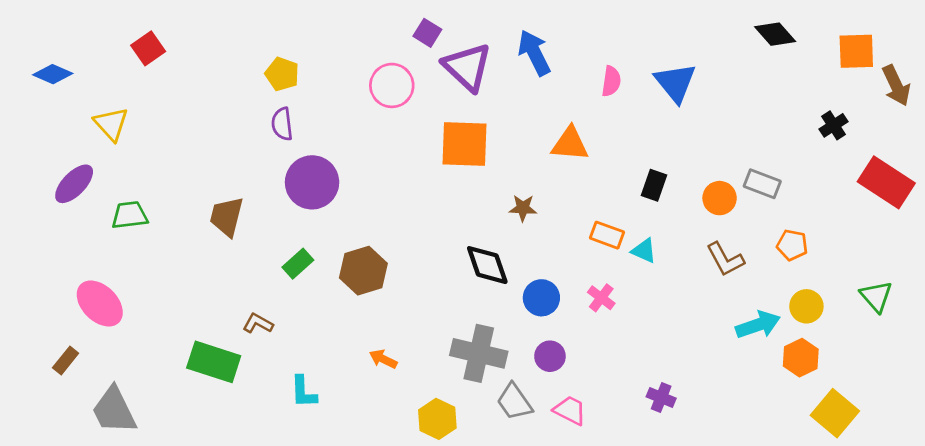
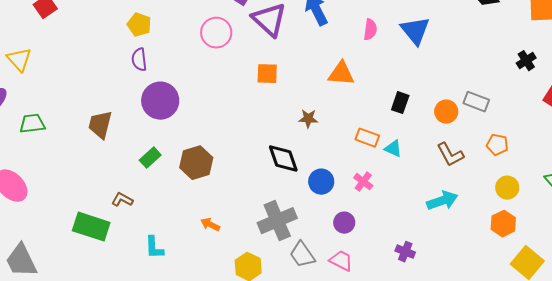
orange square: (464, 144) -> (267, 74), size x0.6
cyan arrow: (758, 325) -> (442, 201), moved
gray cross: (479, 353) -> (277, 221), turned -36
purple circle: (550, 356) -> (344, 223), moved

